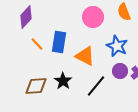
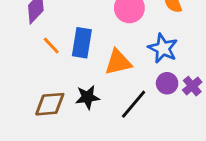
orange triangle: (85, 56) -> (118, 62), turned -40
black star: (63, 81) -> (87, 97), turned 30

